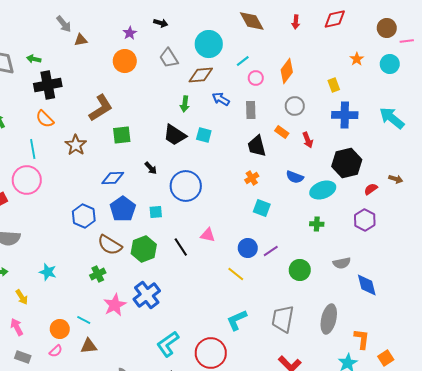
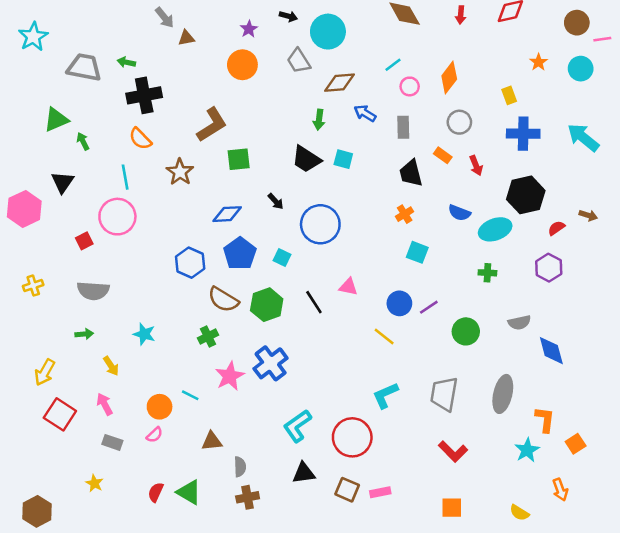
cyan circle: (209, 44) -> (328, 32), moved
cyan square: (156, 212) -> (282, 257), turned 32
brown triangle: (89, 346) -> (212, 441), moved

